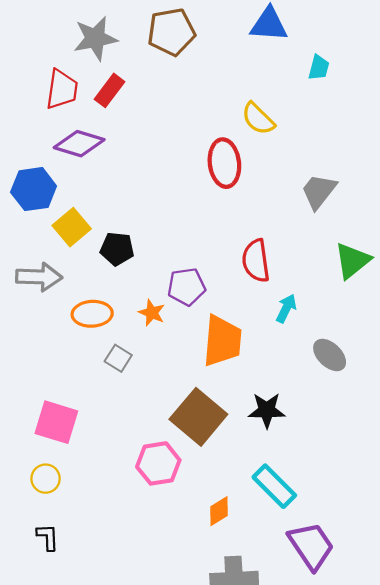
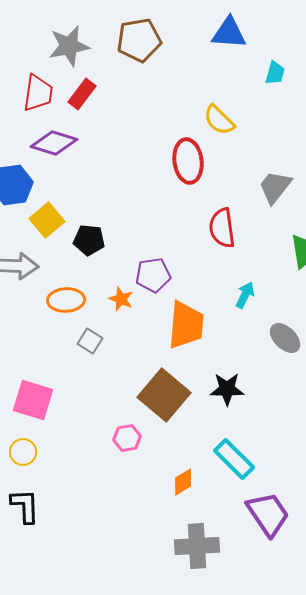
red semicircle: (256, 261) -> (222, 228), moved
pink hexagon: (158, 463) -> (127, 438), size x0.7
black L-shape: (48, 537) -> (25, 506), size x1.4

